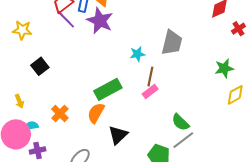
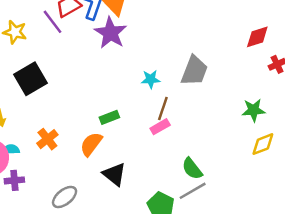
purple line: (66, 19) -> (53, 22), moved
black square: (40, 66) -> (30, 79), size x1.5
green rectangle: (108, 89) -> (109, 117), size x0.6
black triangle: (118, 135) -> (114, 174), turned -45

